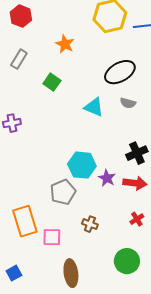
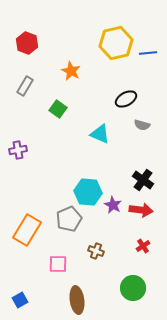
black ellipse: (120, 72) -> (126, 99), size x0.7
gray semicircle: (128, 103) -> (142, 125), moved
black cross: (137, 153) -> (143, 180), turned -30
orange rectangle: (25, 221) -> (27, 230), moved, turned 48

